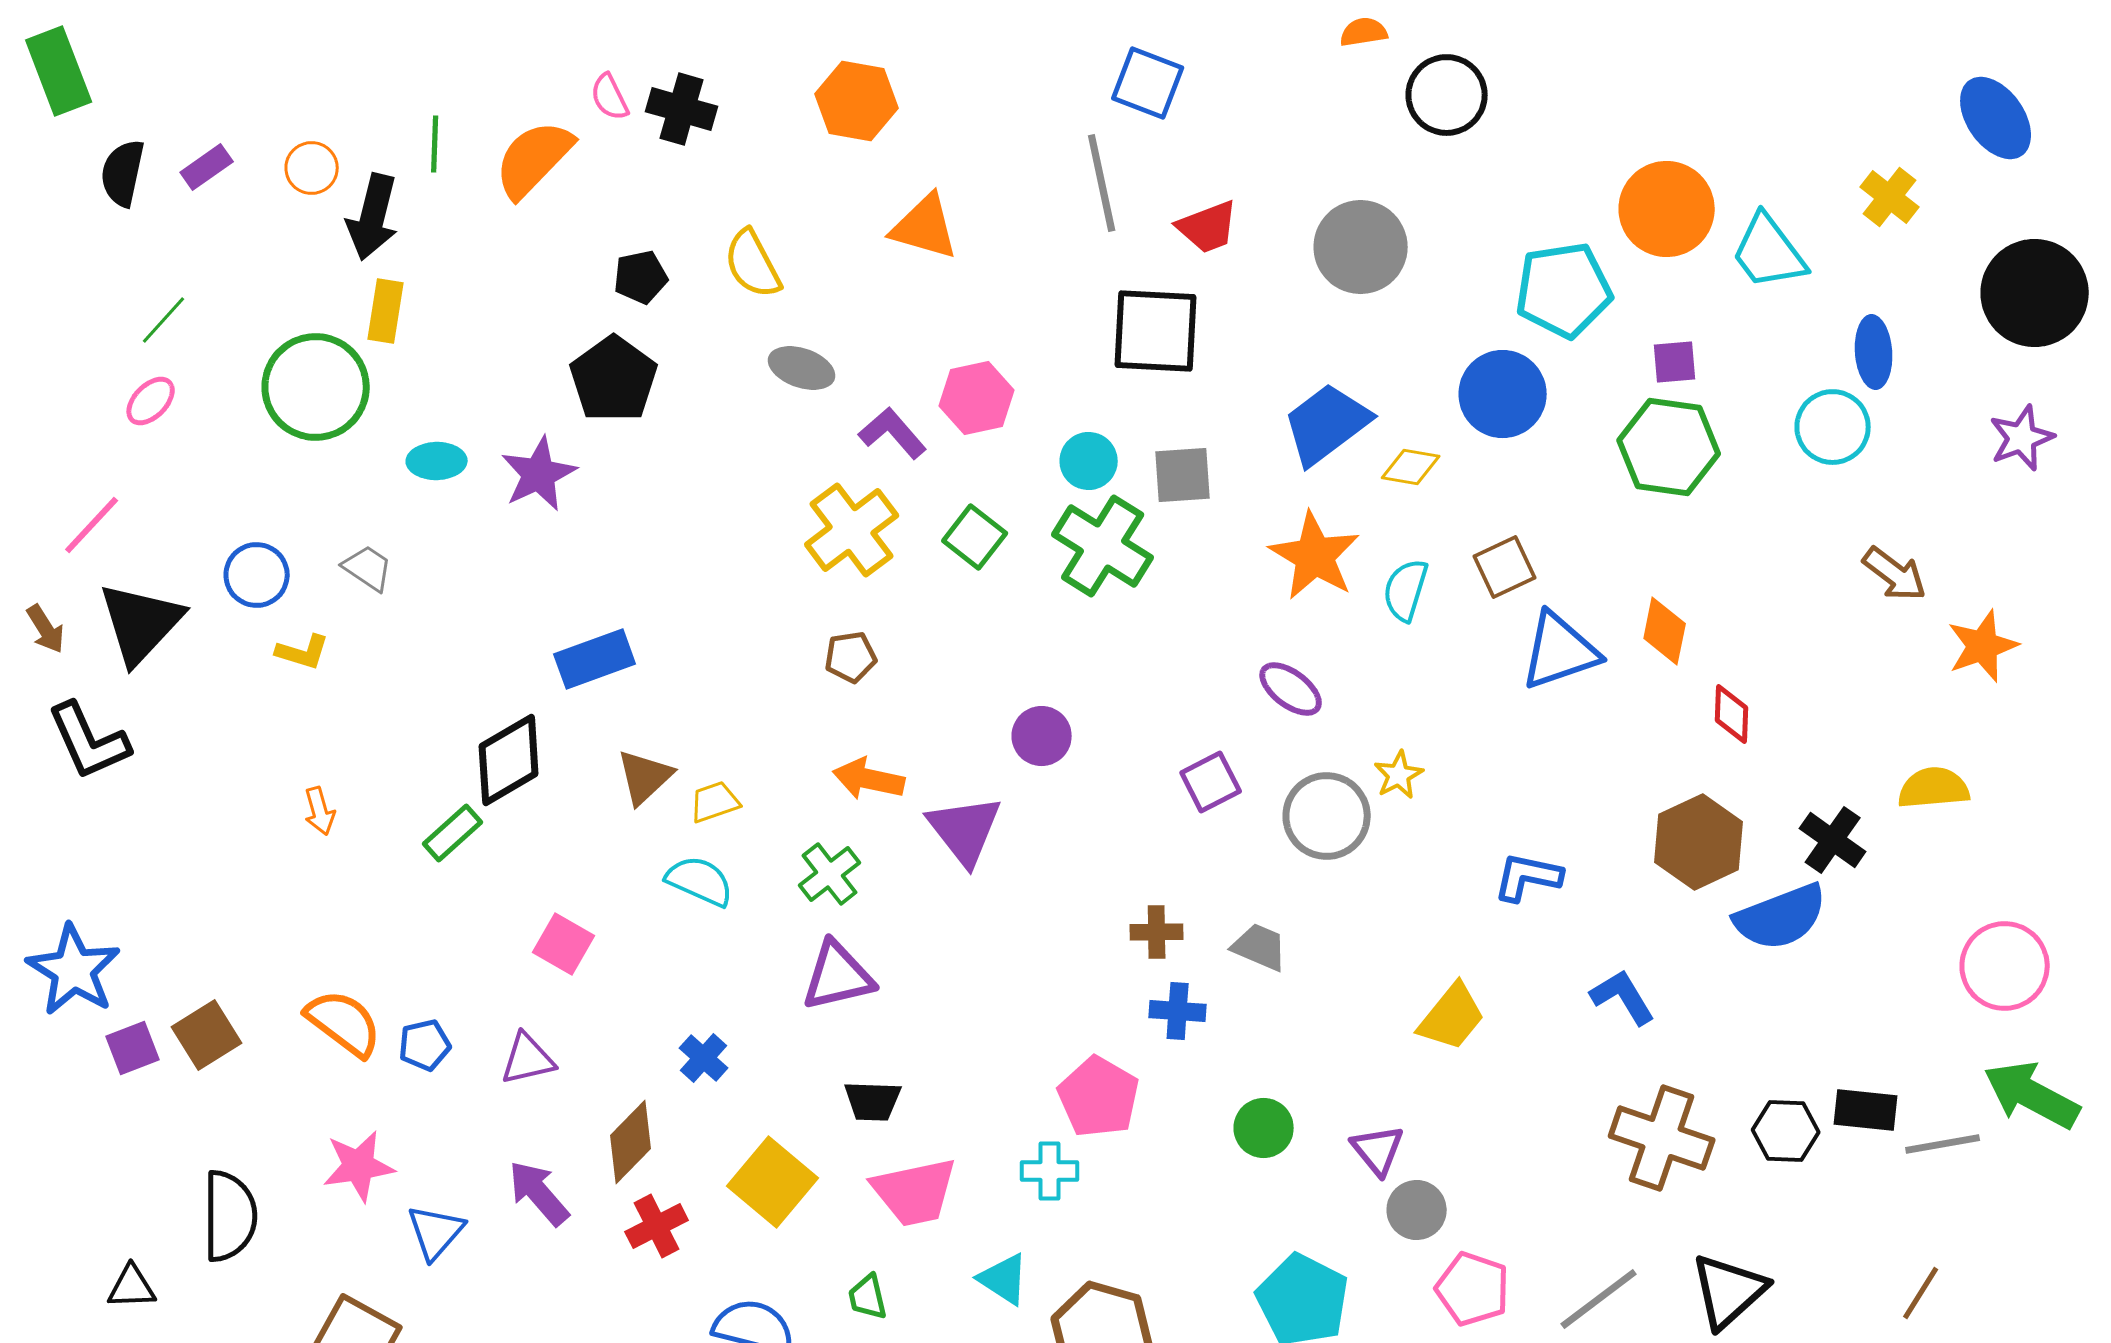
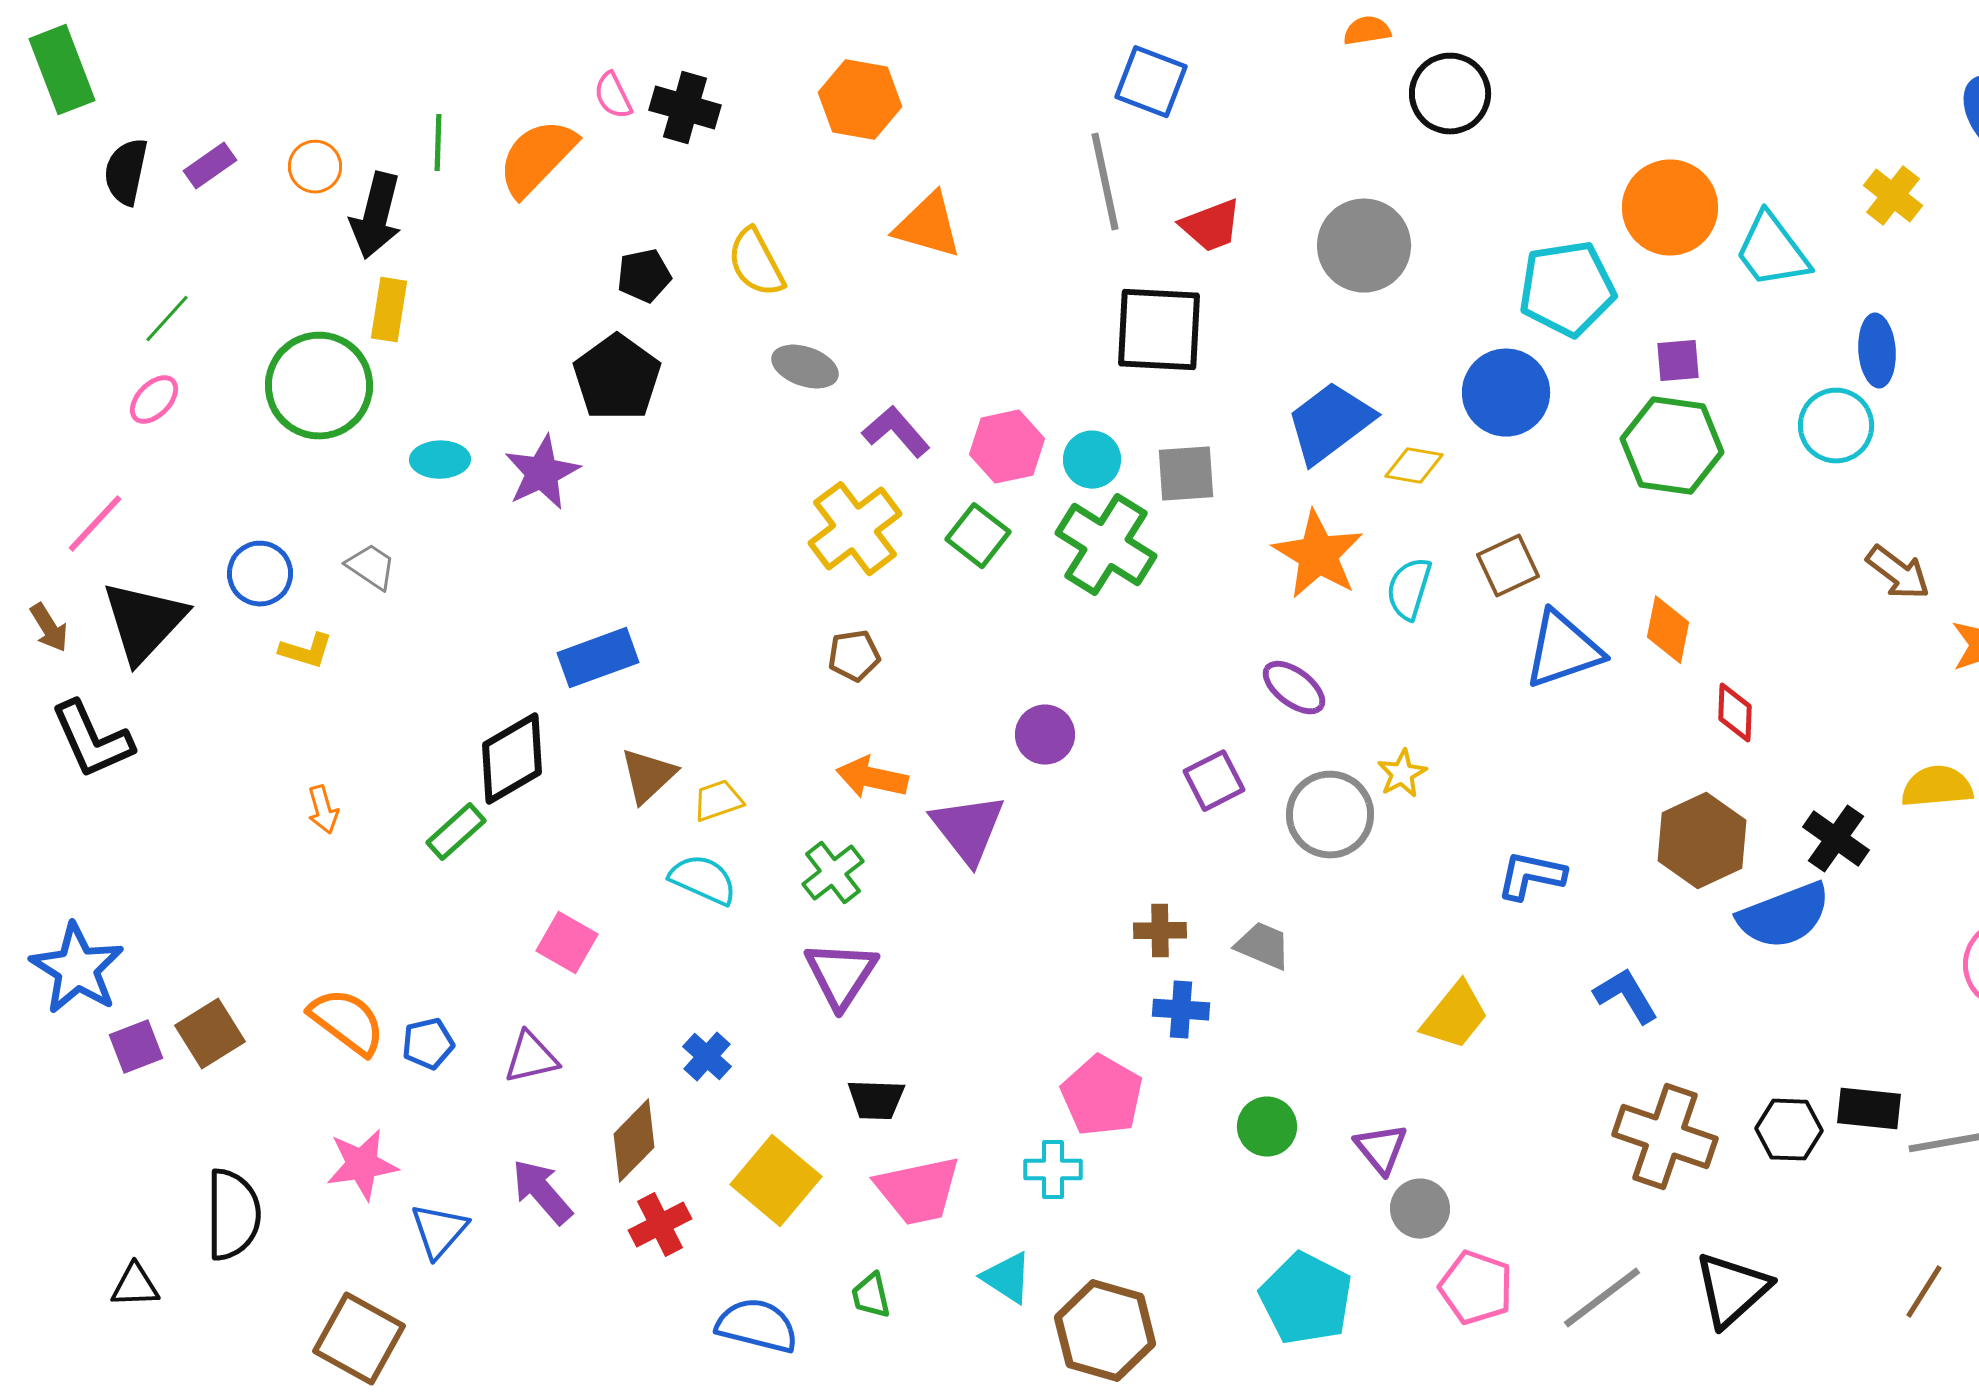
pink hexagon: (977, 398) -> (1007, 447), moved
purple triangle: (838, 976) -> (841, 975), turned -44

